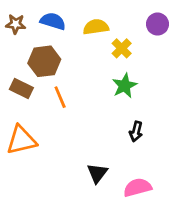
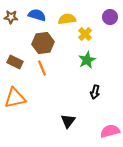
brown hexagon: (44, 61) -> (43, 43), moved
pink semicircle: (137, 187) -> (110, 131), moved

